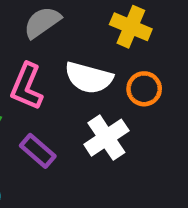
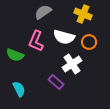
purple rectangle: (38, 151) -> (56, 82), moved

